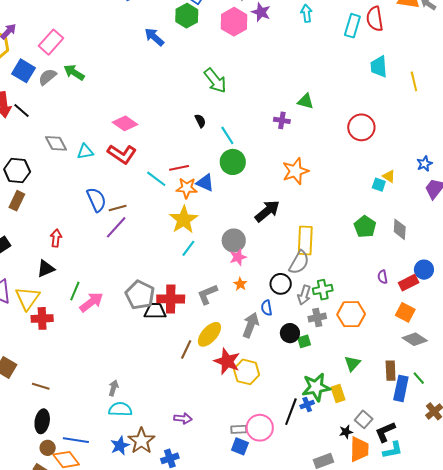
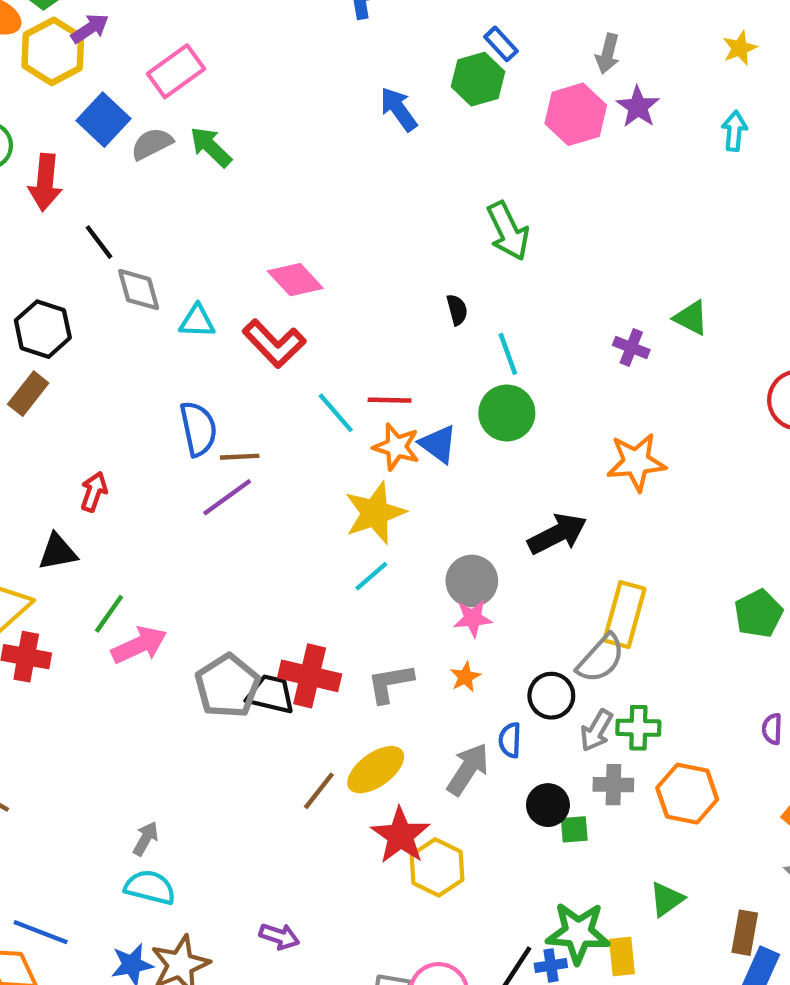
black line: (21, 110) -> (99, 242), moved
gray pentagon: (140, 295) -> (228, 686), moved

